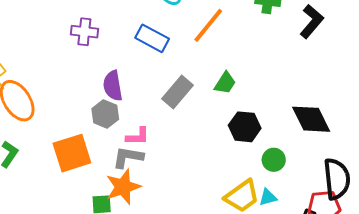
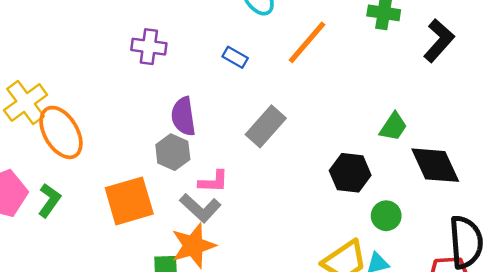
blue rectangle: (152, 38) -> (235, 57), size x0.6
green trapezoid: (225, 83) -> (393, 127), moved
gray L-shape: (128, 157) -> (200, 208), turned -148

